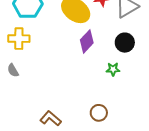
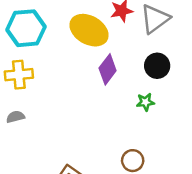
gray semicircle: (13, 70) -> (15, 117), turned 112

